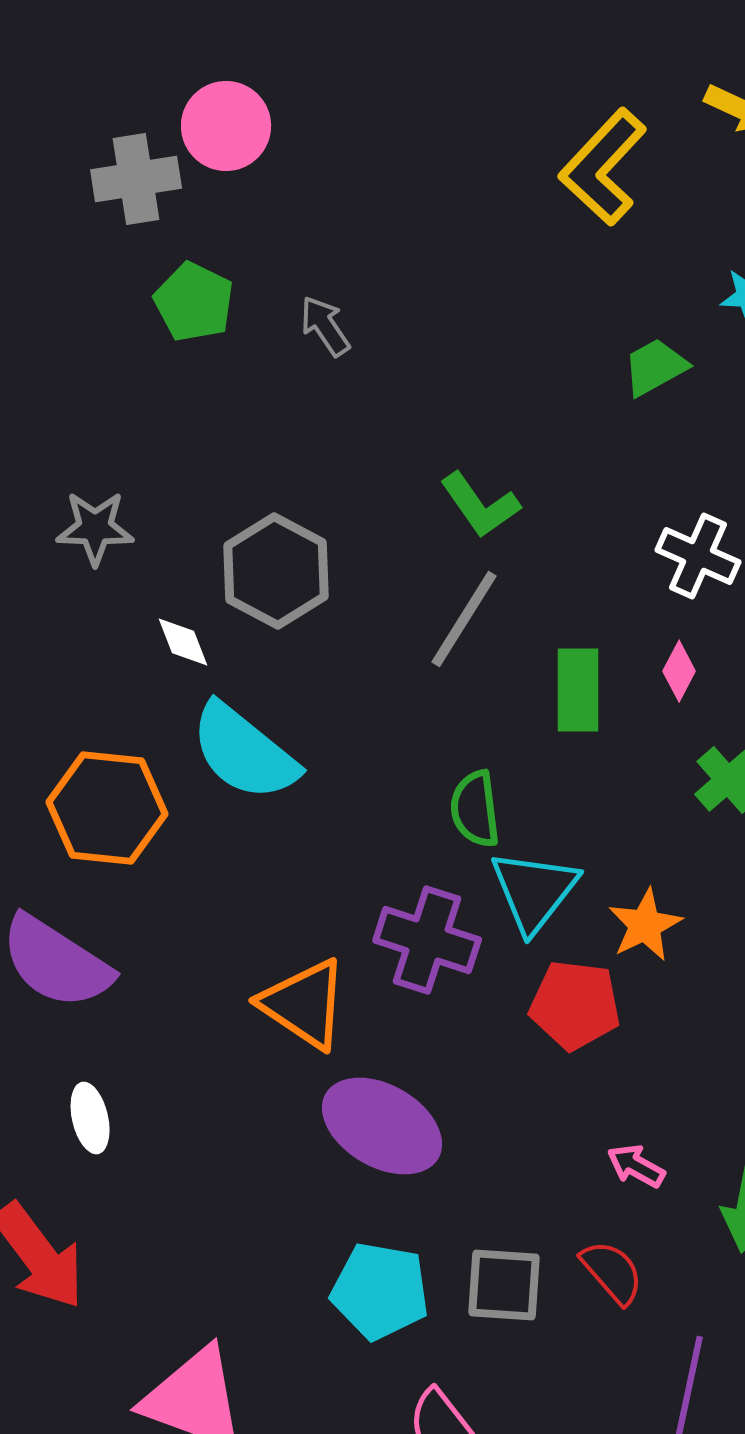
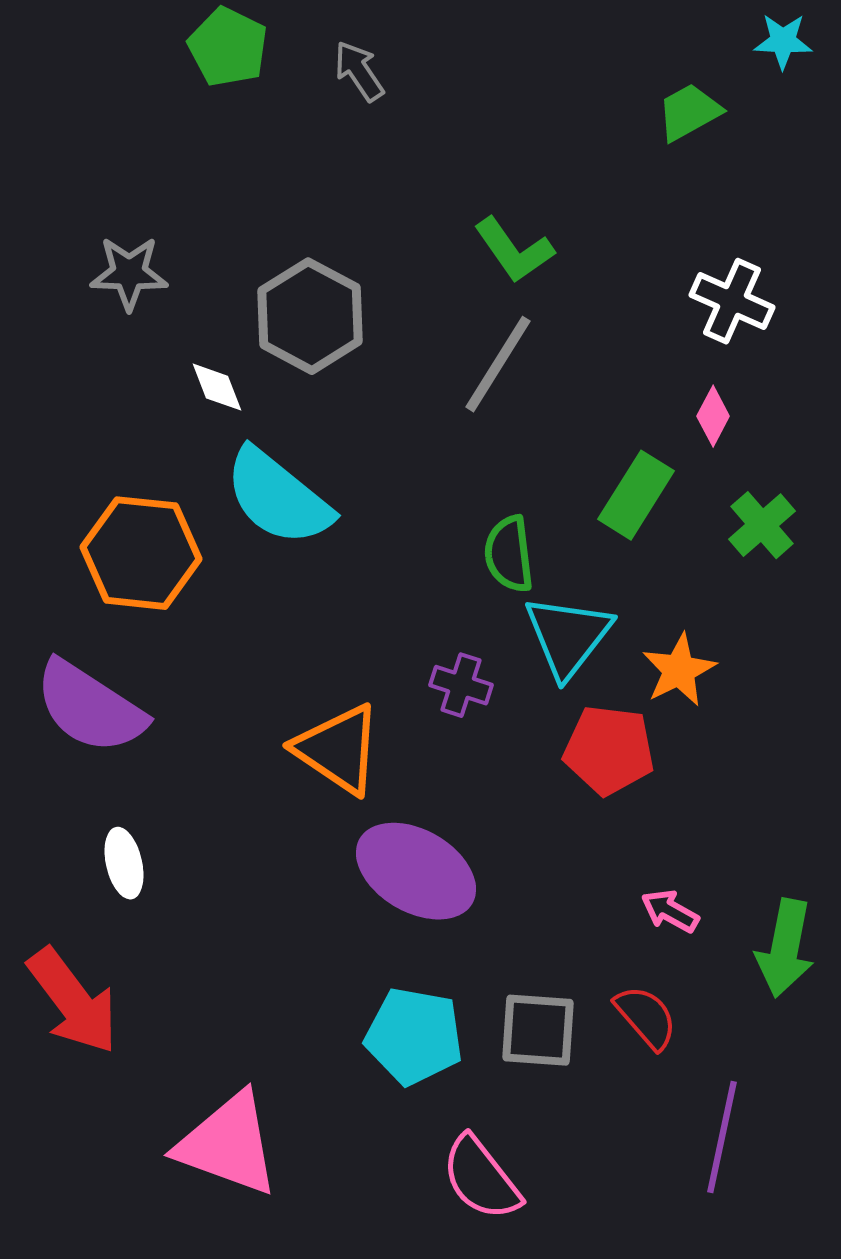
green rectangle: (578, 690) -> (636, 495), moved, turned 32
purple cross: (427, 940) -> (461, 685), size x0.6

